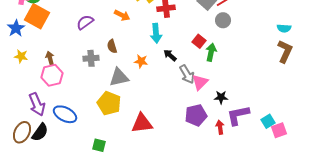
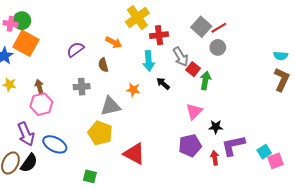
brown semicircle: (112, 46) -> (103, 65), moved
gray arrow: (187, 74) -> (181, 57), moved
red triangle: (142, 123) -> (134, 154), turned 35

